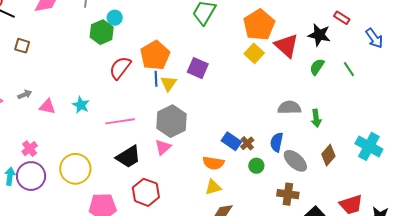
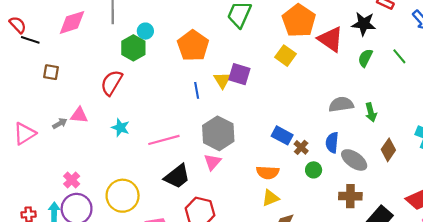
yellow square: (254, 53) -> (286, 56), moved
orange pentagon: (155, 55) -> (193, 46), moved
red semicircle: (120, 68) -> (112, 83), moved
yellow triangle: (168, 83) -> (222, 80), moved
pink triangle: (47, 107) -> (79, 115), moved
blue rectangle: (231, 141) -> (282, 135), moved

